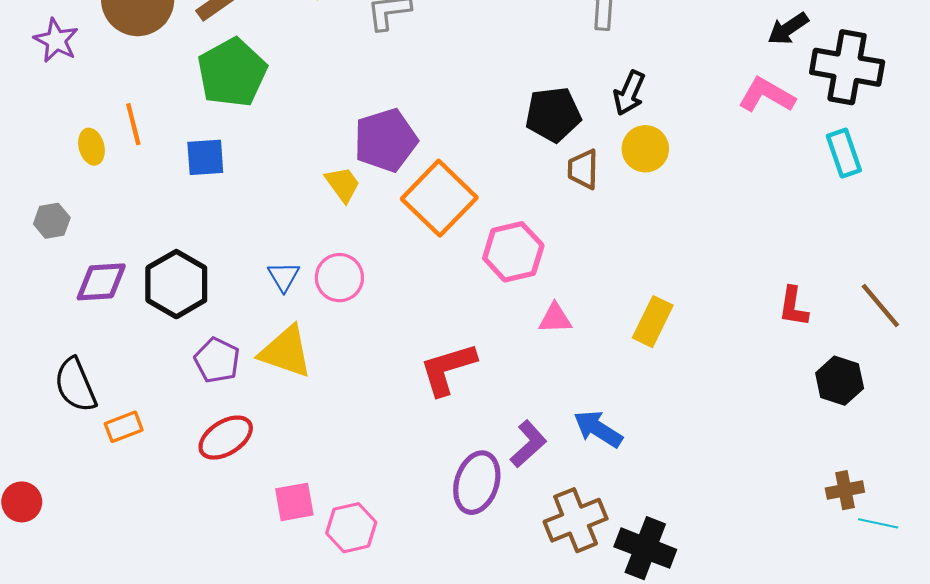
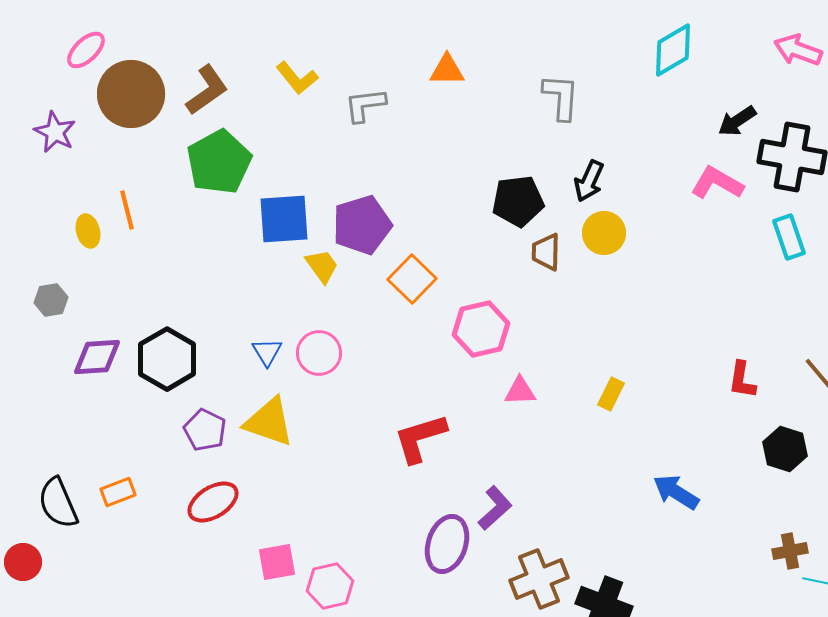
blue square: (205, 157) -> (284, 219), moved, size x1.4
orange square: (439, 198) -> (412, 279), size x0.7
yellow rectangle: (653, 322) -> (611, 394), size x0.7
black semicircle: (75, 385) -> (58, 503), moved
blue arrow: (598, 429) -> (676, 492), moved

